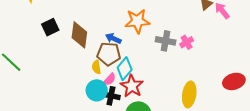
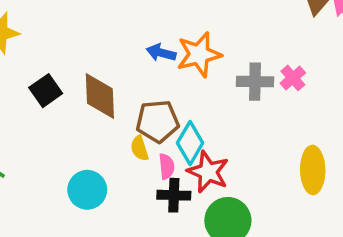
blue arrow: (113, 38) -> (161, 53), moved
pink semicircle: (110, 79) -> (167, 166), turned -40
cyan circle: (97, 90) -> (87, 190), moved

